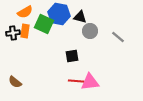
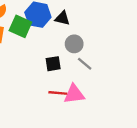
gray circle: (90, 31) -> (74, 44), moved
gray line: (118, 37) -> (85, 64), moved

